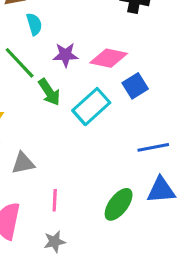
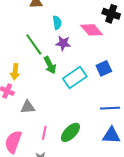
cyan semicircle: (34, 24) -> (57, 23), moved
pink diamond: (109, 58) -> (92, 30), moved, turned 30
green ellipse: (119, 204) -> (70, 132), moved

